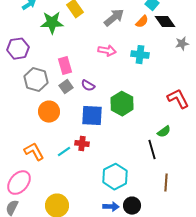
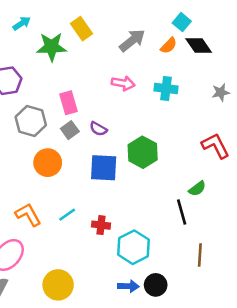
gray star: (182, 44) -> (221, 92), moved
red cross: (82, 144) -> (101, 225), moved

